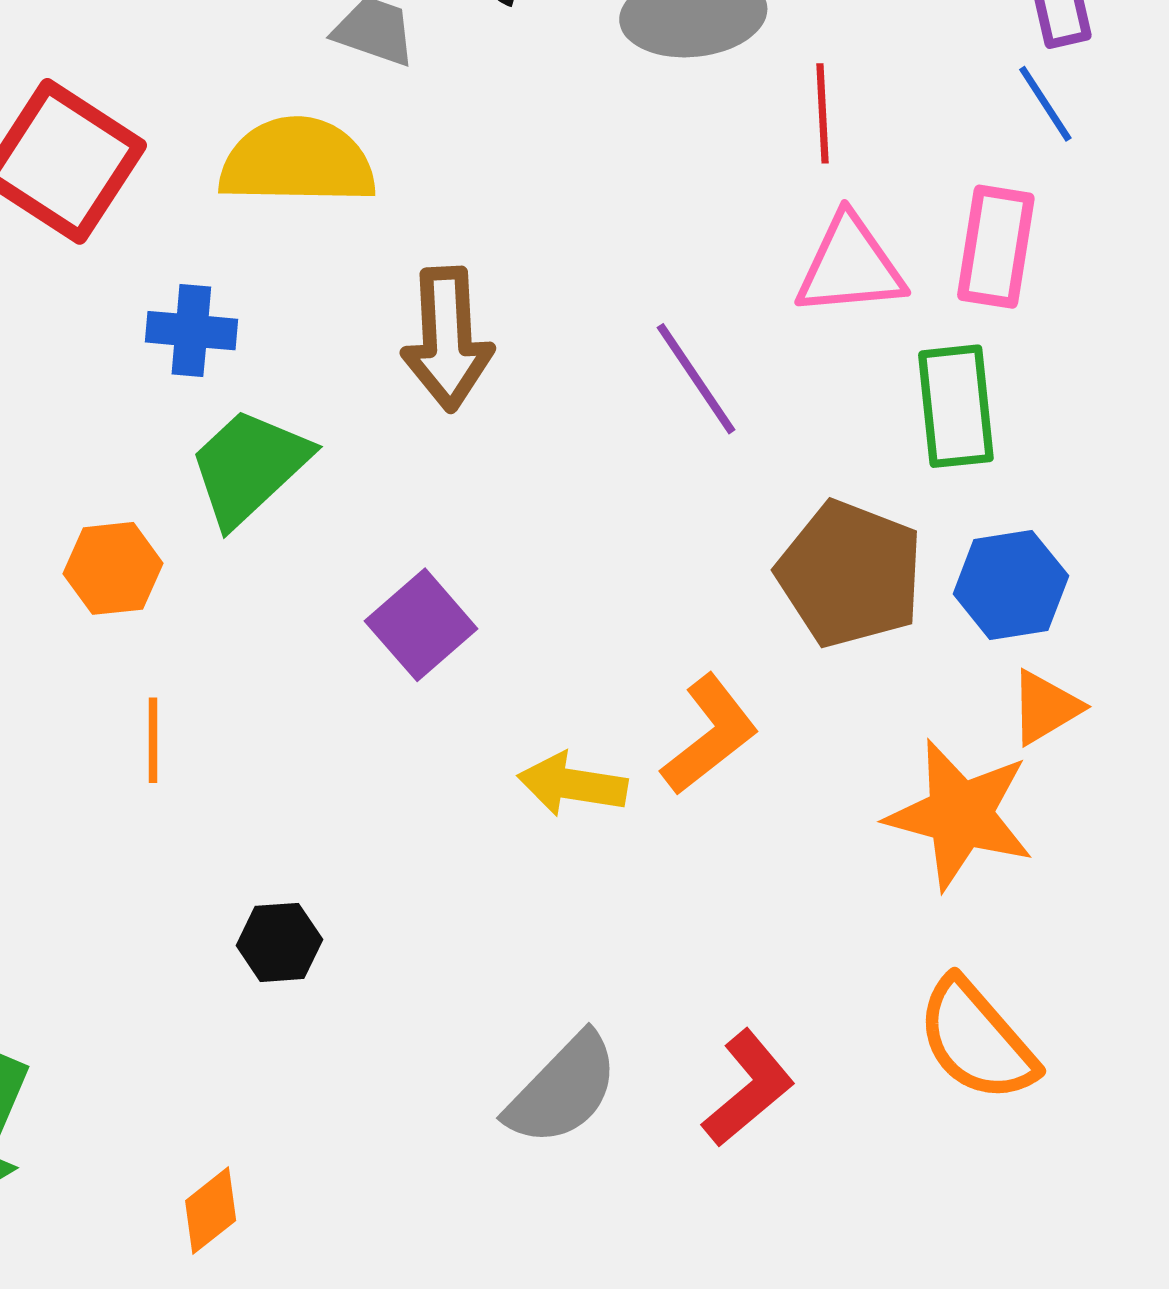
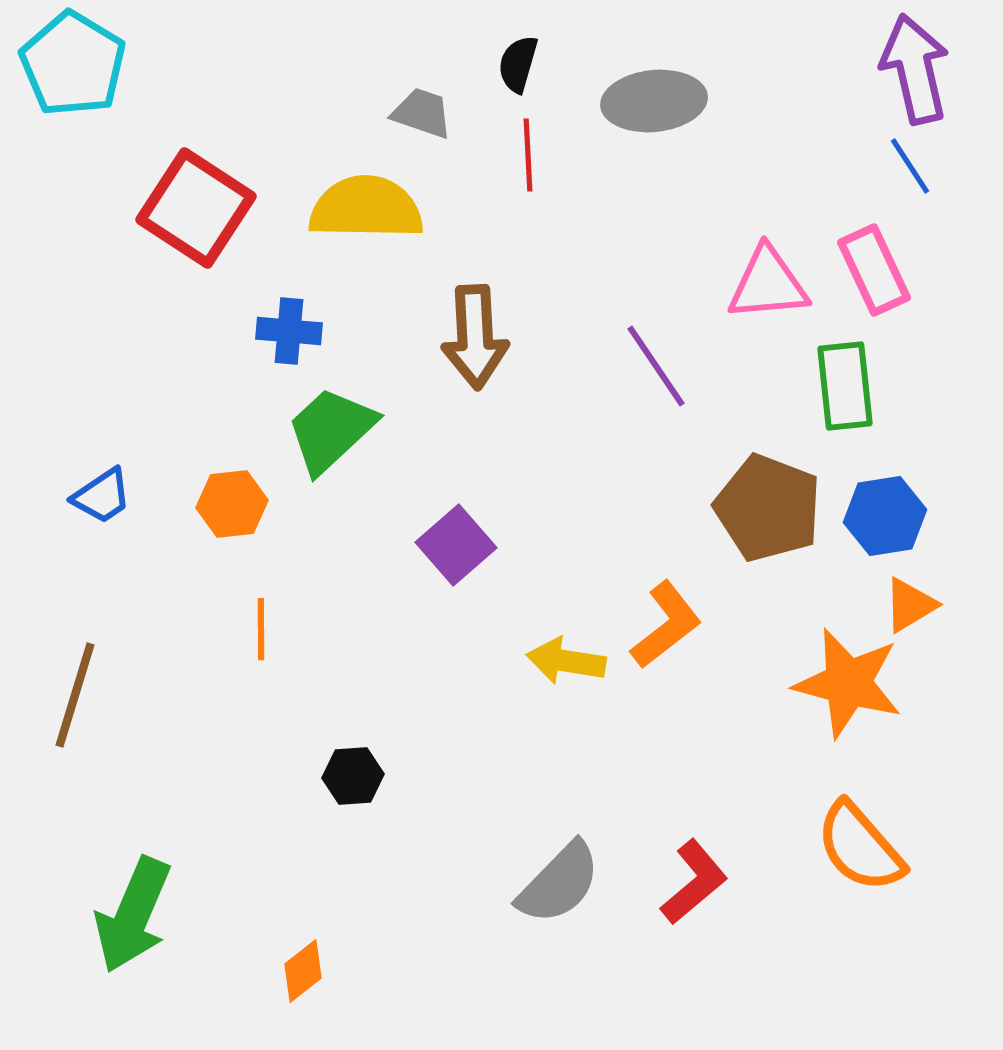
red line: (823, 113) -> (528, 155), moved
pink rectangle: (996, 247) -> (874, 270), turned -34

